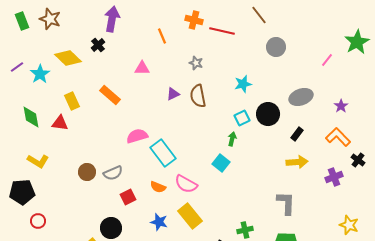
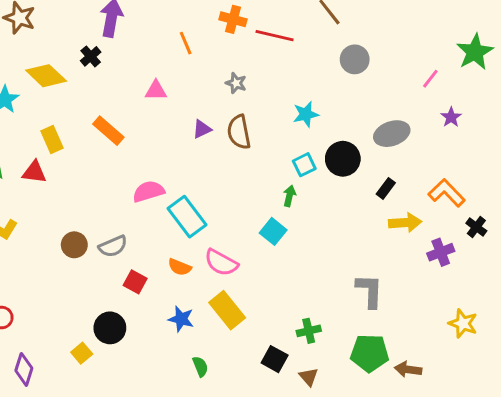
purple star: (341, 106) -> (451, 117), moved
yellow arrow: (297, 162) -> (405, 223), moved
red square: (128, 197) -> (135, 282), turned -35

